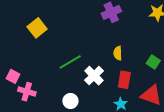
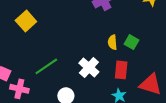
green line: (70, 62) -> (46, 66), moved
green square: (153, 62) -> (132, 42), moved

